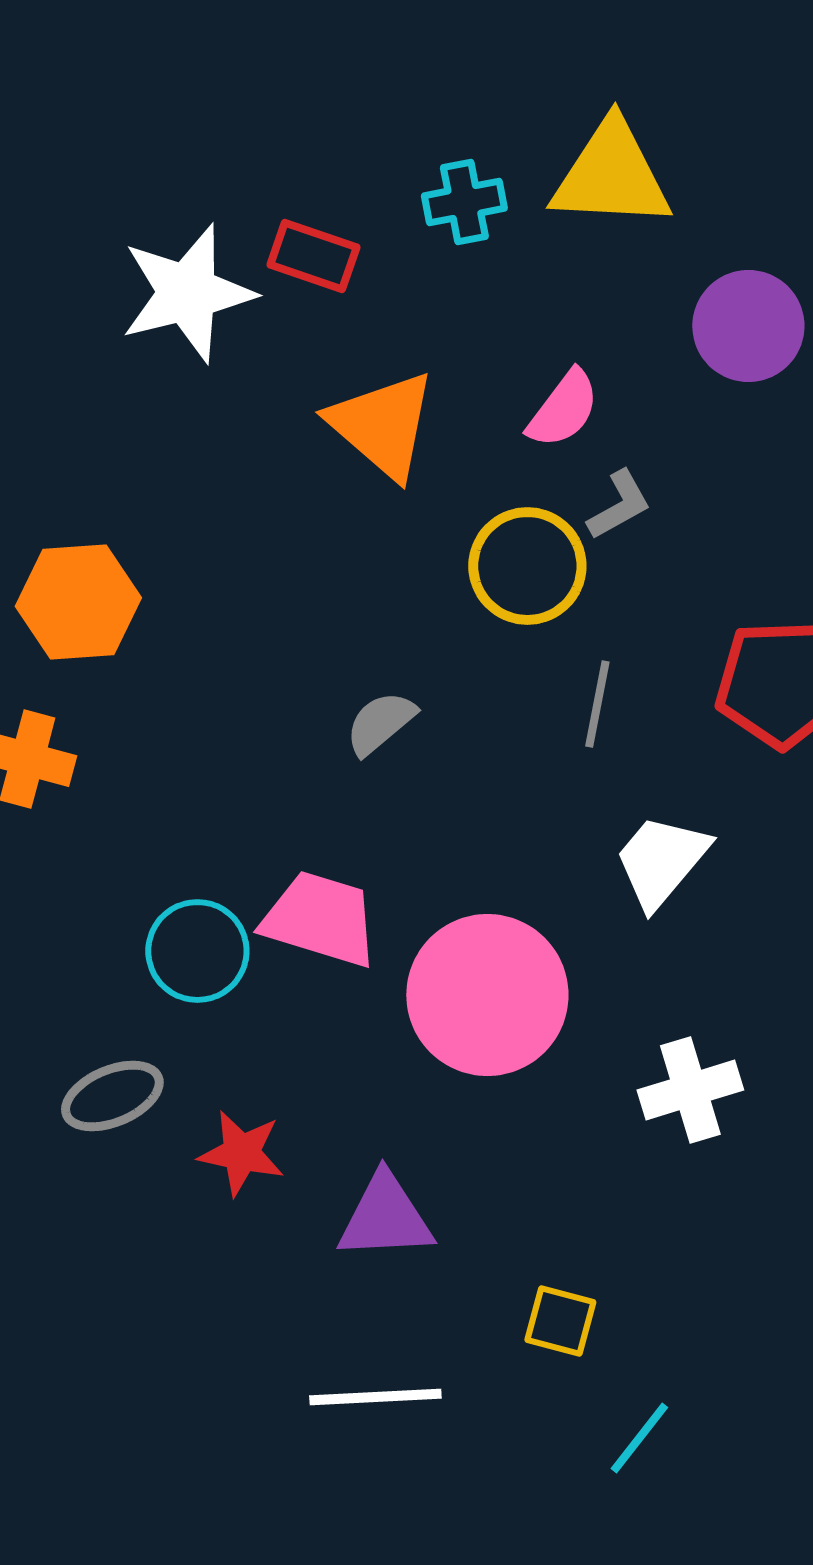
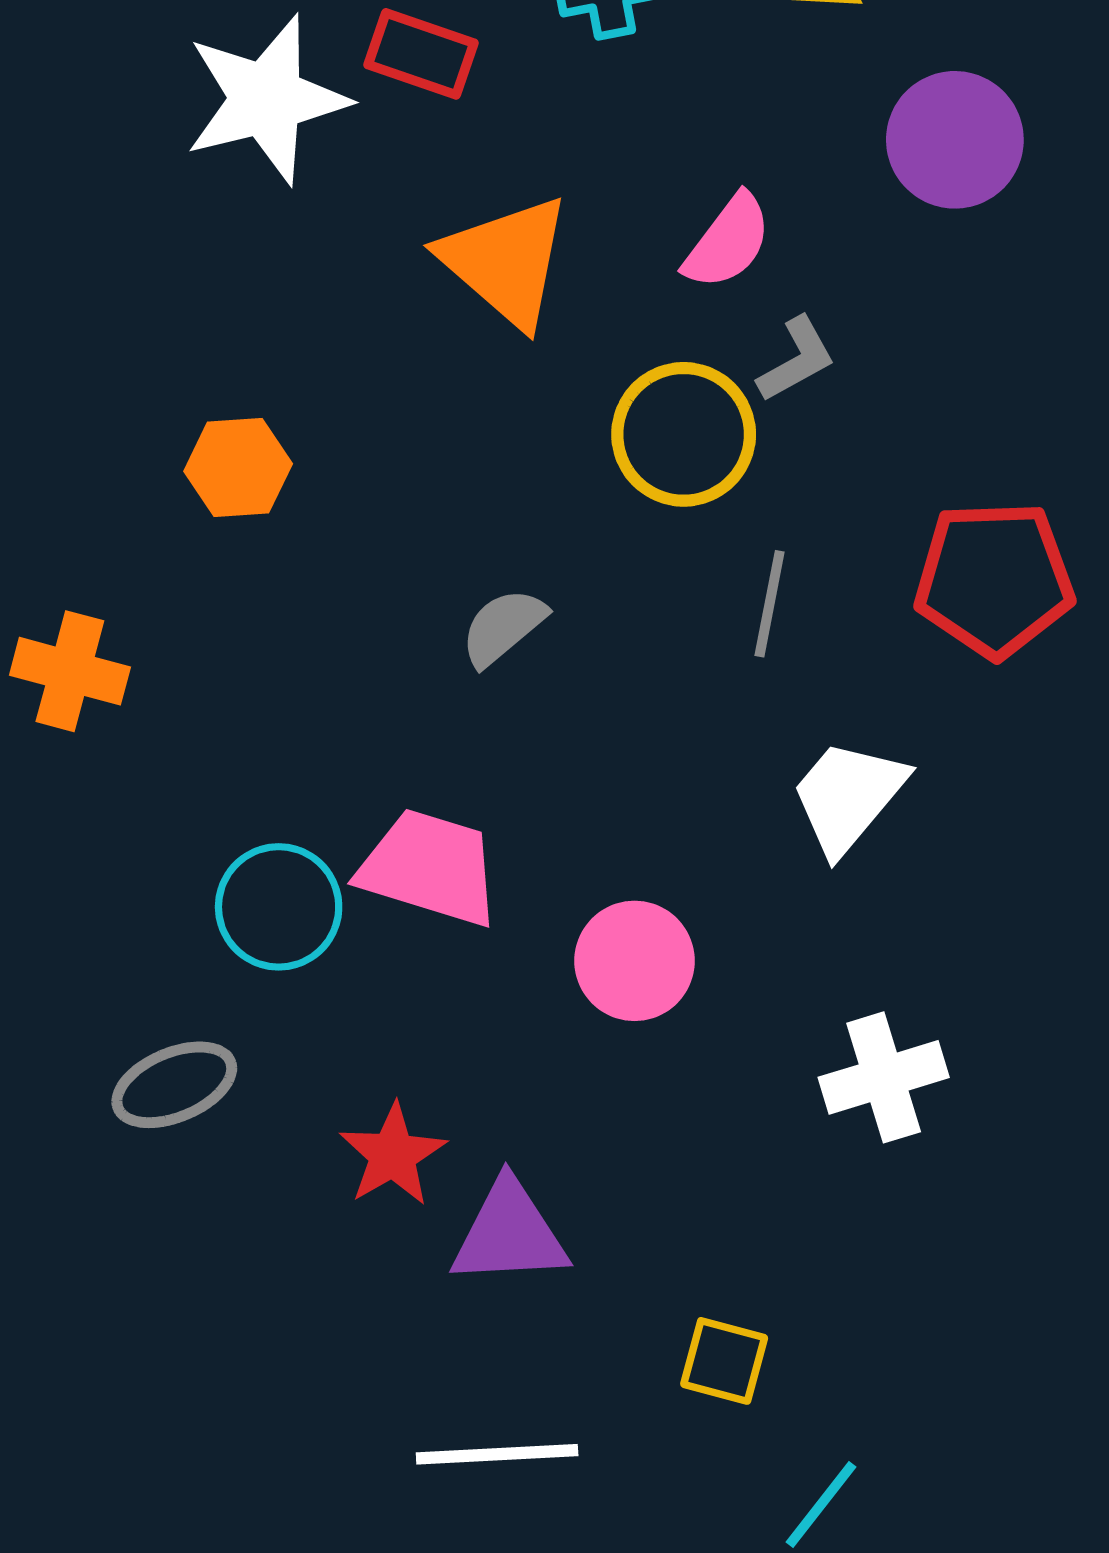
orange hexagon: (78, 602) -> (238, 467), moved, size x0.7
pink circle: (487, 995) -> (635, 961), size x0.6
red star: (241, 1153) -> (393, 1155), moved, turned 30

